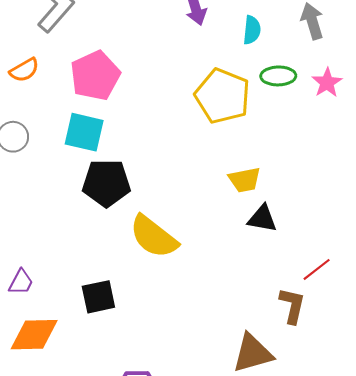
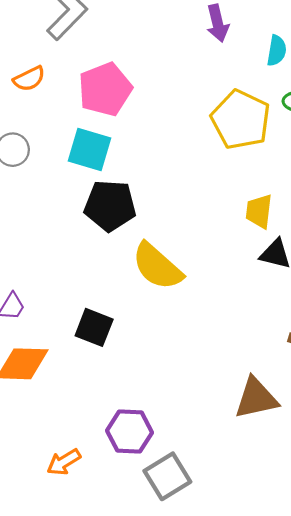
yellow trapezoid: (245, 180) -> (259, 211), turned 104
black square: (98, 297) -> (94, 327), turned 30

